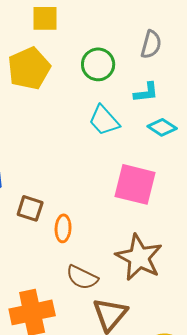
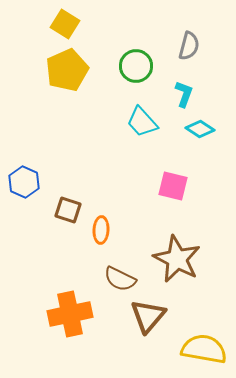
yellow square: (45, 18) -> (65, 24), moved, turned 32
cyan L-shape: (146, 92) -> (184, 94), turned -64
pink square: (135, 184) -> (173, 186), size x0.7

